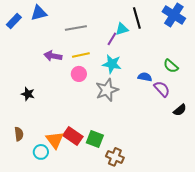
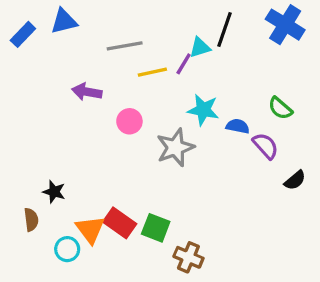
black line: (137, 18) -> (225, 30), turned 35
yellow line: (81, 55) -> (152, 72), moved
cyan star: (112, 64) -> (203, 110), moved
black star: (28, 94) -> (54, 192), moved

